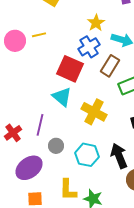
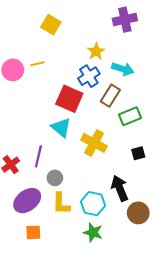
cyan hexagon: (87, 155) -> (93, 204), moved
yellow L-shape: (68, 190) -> (61, 204), moved

